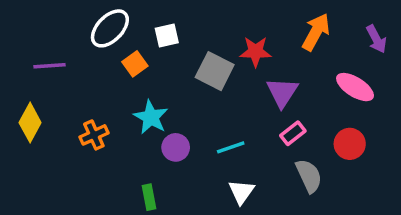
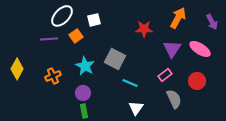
purple line: (50, 66) -> (49, 39), moved
gray square: (215, 71) -> (115, 59), moved
purple triangle: (282, 92) -> (172, 49), moved
purple circle: (176, 147) -> (83, 93), moved
cyan line: (231, 147) -> (130, 83), turned 42

